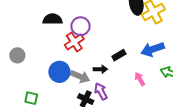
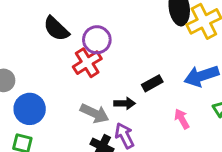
black semicircle: (53, 19) -> (56, 29), turned -138
blue circle: (59, 72) -> (30, 109), moved

